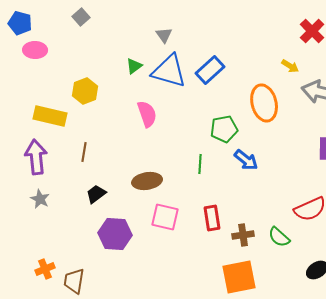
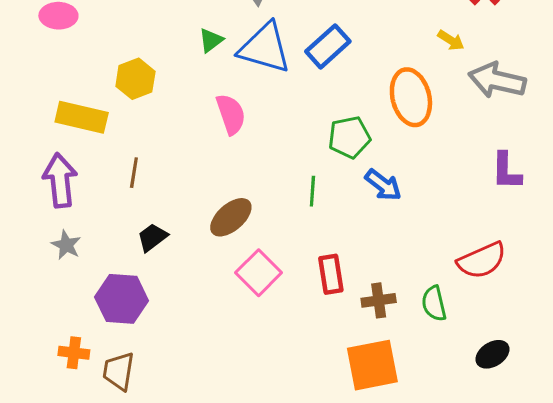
brown ellipse: (147, 181) -> (231, 217), turned -32
pink square: (165, 217) -> (259, 273), turned 32
purple hexagon: (115, 234) -> (122, 299), moved
green semicircle: (279, 237) -> (434, 303), turned 35
orange cross: (45, 269) -> (74, 353), turned 30

